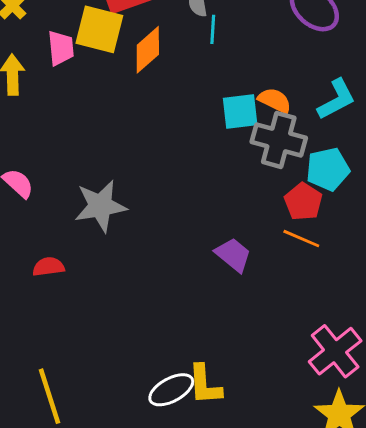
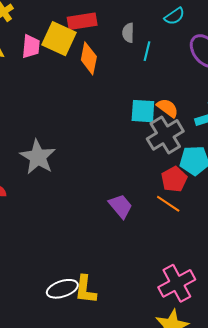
cyan line: (213, 29) -> (147, 51), moved
orange diamond: (148, 50) -> (89, 58), turned -48
gray cross: (279, 140) -> (165, 135), turned 33
gray star: (100, 206) -> (38, 157), turned 30

